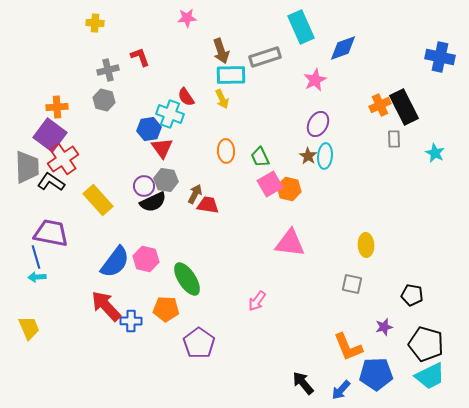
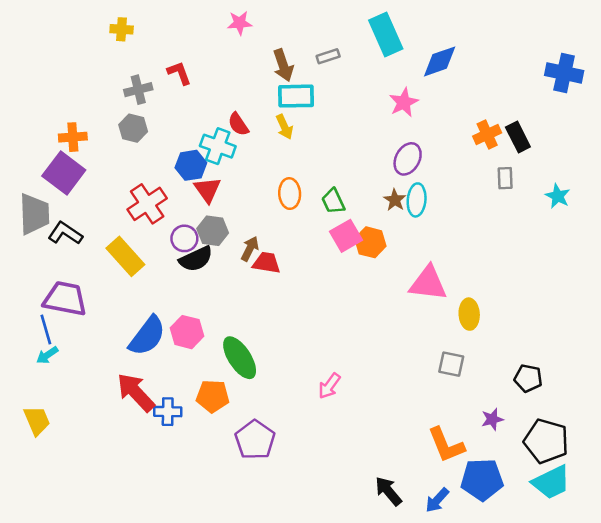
gray rectangle: (265, 57) -> (328, 56), moved, size x0.6
black rectangle: (404, 107) -> (518, 137), size x0.7
red cross: (63, 159) -> (147, 204), moved
pink triangle: (290, 243) -> (428, 283), moved
cyan arrow: (37, 277) -> (47, 355), turned -30

